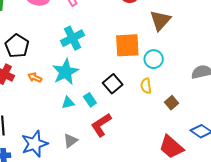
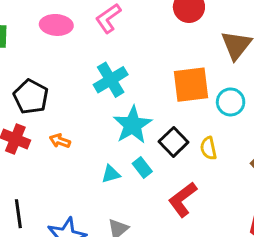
cyan star: (65, 72) -> (133, 125), moved
yellow semicircle: (146, 86) -> (208, 148), moved
red L-shape: (101, 125) -> (183, 199), moved

